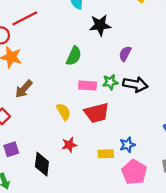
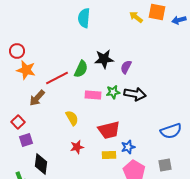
red line: (25, 18) -> (57, 78), moved
black star: (100, 25) -> (104, 59), moved
red trapezoid: (97, 113) -> (109, 130), moved
purple square: (11, 149) -> (26, 140), moved
black diamond: (42, 164) -> (41, 164), moved

